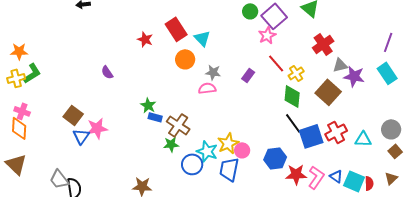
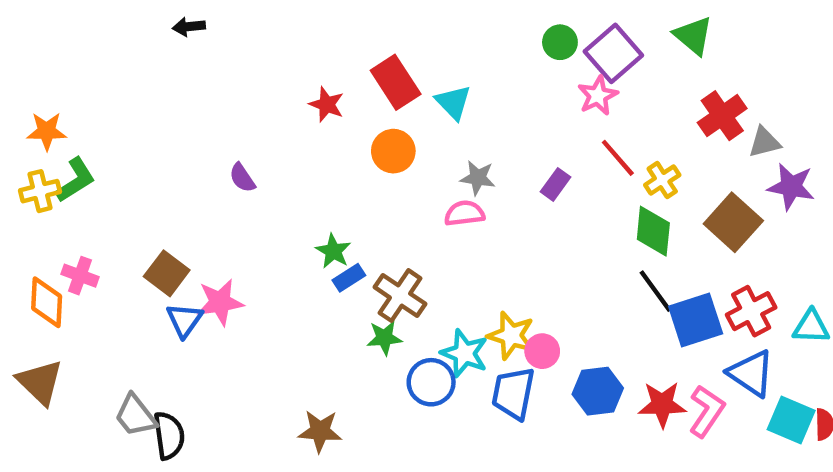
orange circle: (185, 59) -> (393, 151), moved
gray triangle: (340, 65) -> (764, 142), moved
pink cross: (22, 111) -> (80, 276), moved
blue rectangle: (155, 117) -> (349, 278), turned -48
yellow star: (228, 143) -> (511, 336), turned -30
blue hexagon: (275, 158) -> (598, 391), moved
blue triangle: (336, 176) -> (751, 373), moved, size x1.6

